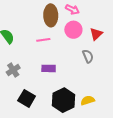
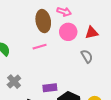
red triangle: (96, 34) -> (92, 33), turned 40
purple rectangle: (49, 68) -> (50, 88), moved

